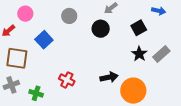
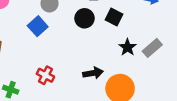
black square: (139, 28) -> (114, 17), moved, turned -35
blue square: (44, 40) -> (38, 26), moved

